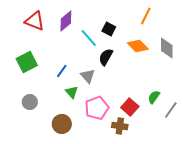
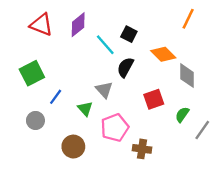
orange line: (146, 16) -> (188, 19), moved
gray diamond: (167, 48) -> (187, 76), moved
blue line: (62, 71) -> (56, 97), moved
red square: (130, 107) -> (154, 99), moved, turned 30

